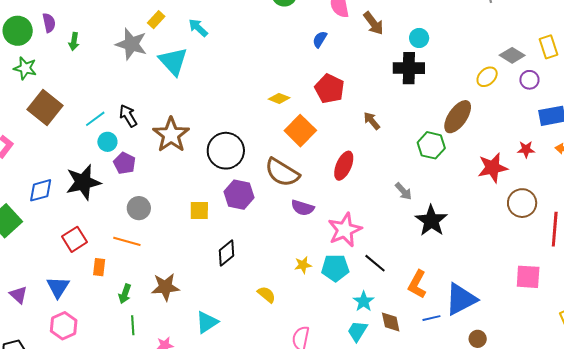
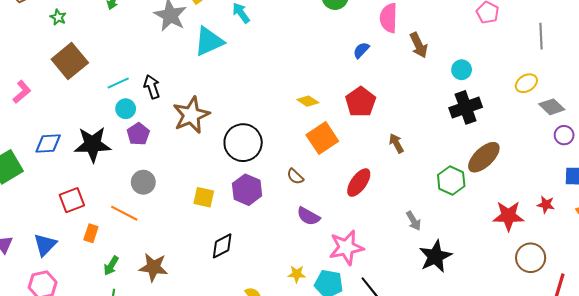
cyan triangle: (173, 61) -> (209, 41), turned 36
green star: (25, 68) -> (58, 17), size x0.7
black cross: (409, 68) -> (466, 107), moved, turned -32
yellow ellipse: (487, 77) -> (526, 83), moved
brown semicircle: (282, 172) -> (295, 176), size x0.5

